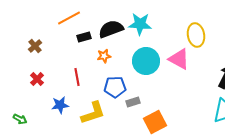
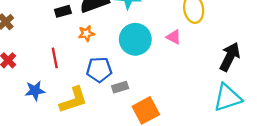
pink triangle: (179, 59) -> (174, 37), size x0.6

